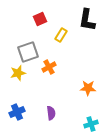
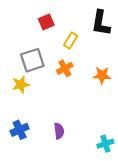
orange cross: (49, 67) -> (65, 68), moved
orange star: (88, 88) -> (102, 75), moved

